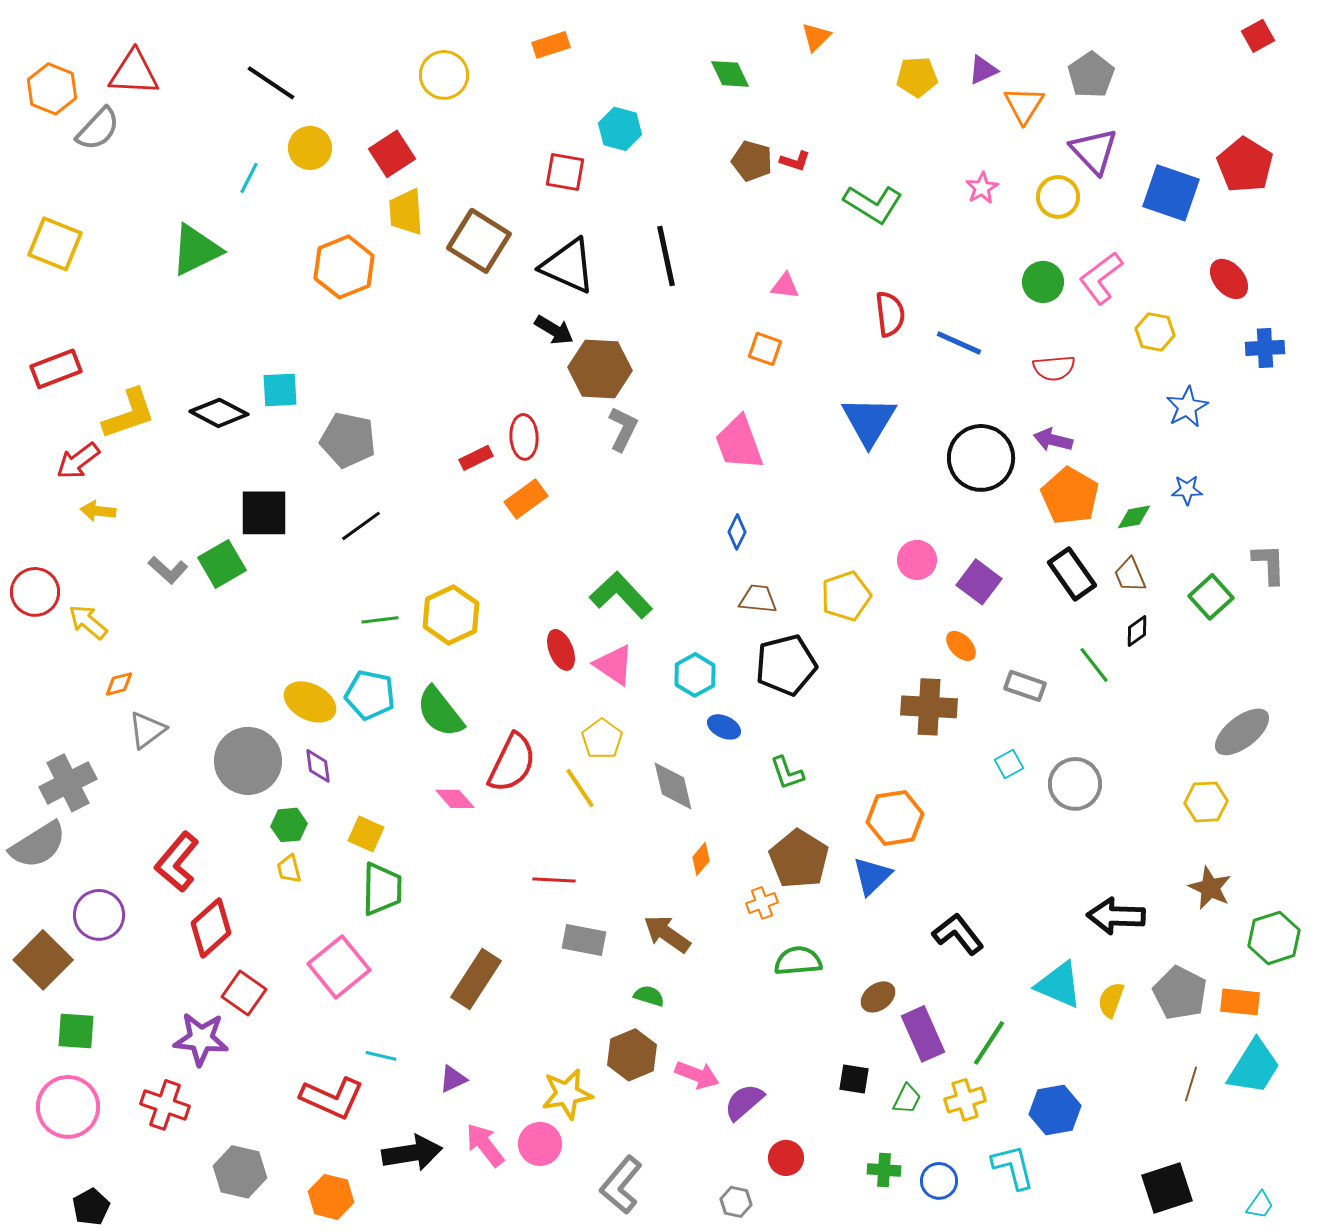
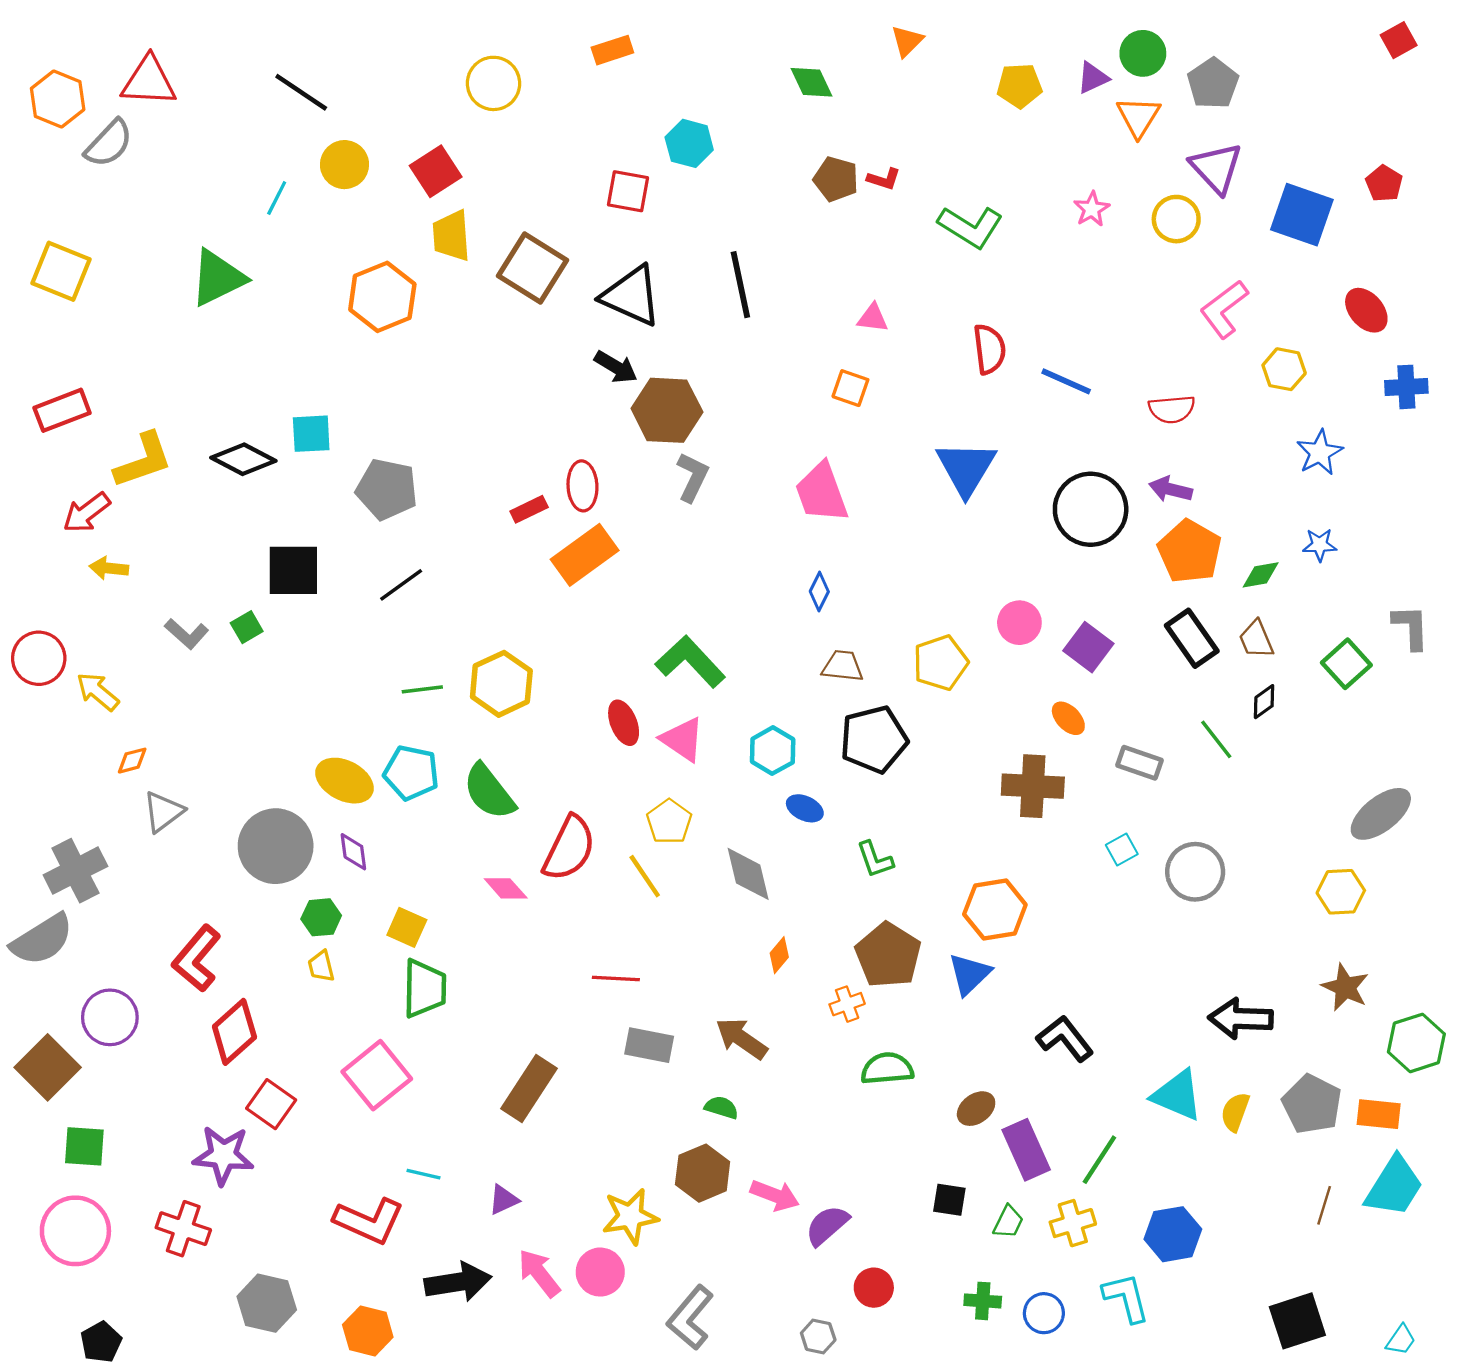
red pentagon: (1245, 165) -> (1384, 183), size x0.6
green circle: (1043, 282) -> (1143, 53), moved
orange rectangle: (526, 499) -> (585, 555), size x1.4
green square: (222, 564) -> (247, 627), size x0.6

